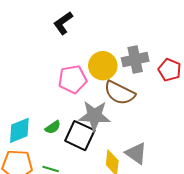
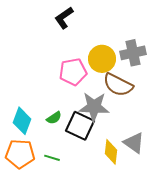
cyan diamond: (19, 130) -> (22, 121), turned -48

